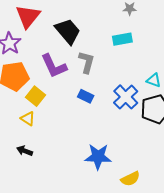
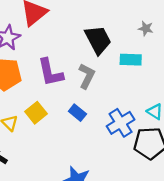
black trapezoid: (68, 31) -> (98, 40), moved
yellow square: (35, 96) -> (36, 113), moved

